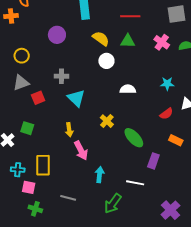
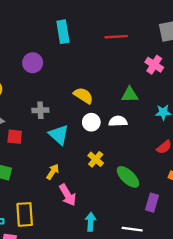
yellow semicircle: (101, 39) -> (83, 96), moved
green triangle: (128, 41) -> (130, 95), moved
white circle: (106, 61) -> (91, 122), moved
red square: (38, 98) -> (15, 137), turned 32
yellow arrow: (69, 130) -> (53, 172), turned -136

